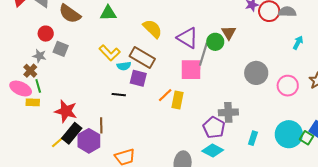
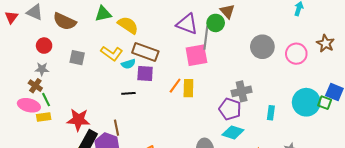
yellow semicircle: (152, 29) -> (128, 25), moved
gray square: (61, 49) -> (77, 58), moved

